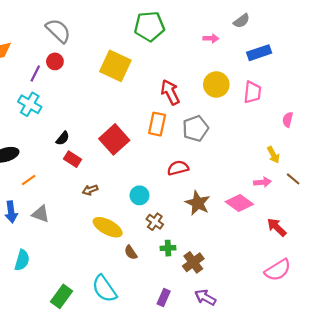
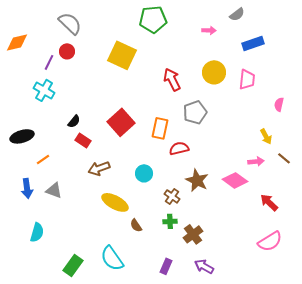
orange rectangle: (157, 124) -> (160, 128), moved
brown arrow: (90, 190) -> (99, 168), size x1.5
brown cross: (155, 222) -> (172, 196), moved

